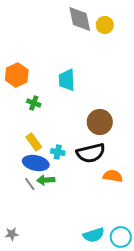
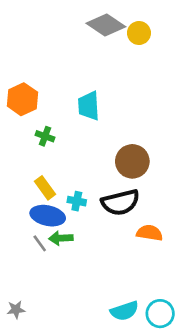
gray diamond: (80, 19) -> (106, 25), turned -44

